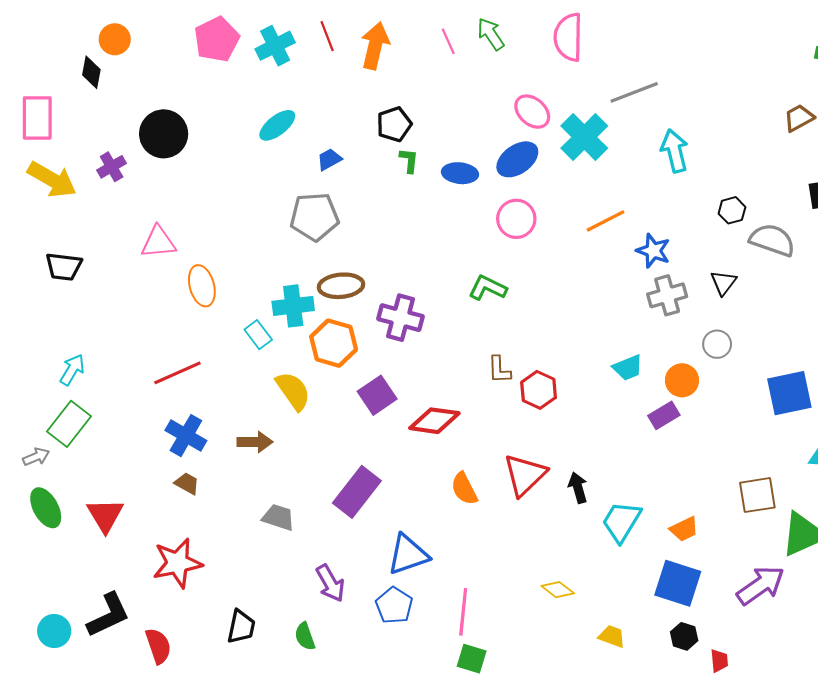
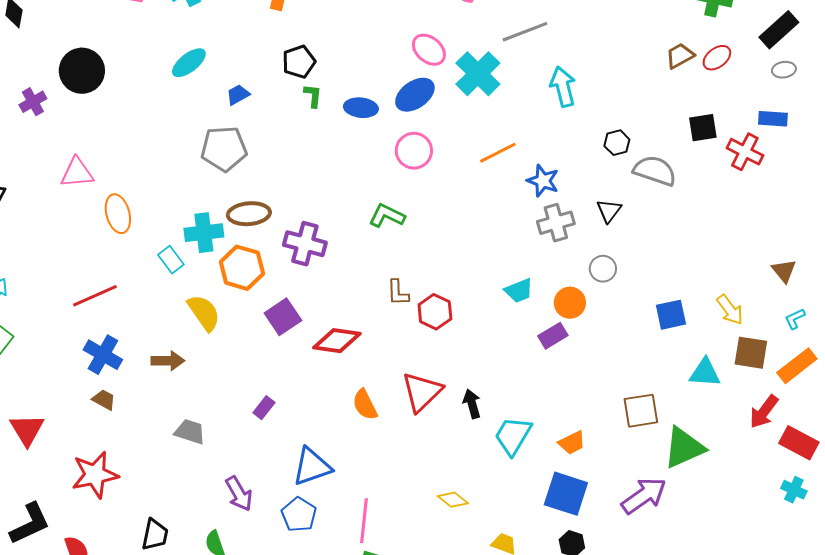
blue square: (789, 393) -> (671, 315), size x0.7
purple rectangle: (357, 492) -> (264, 408), size x0.5

